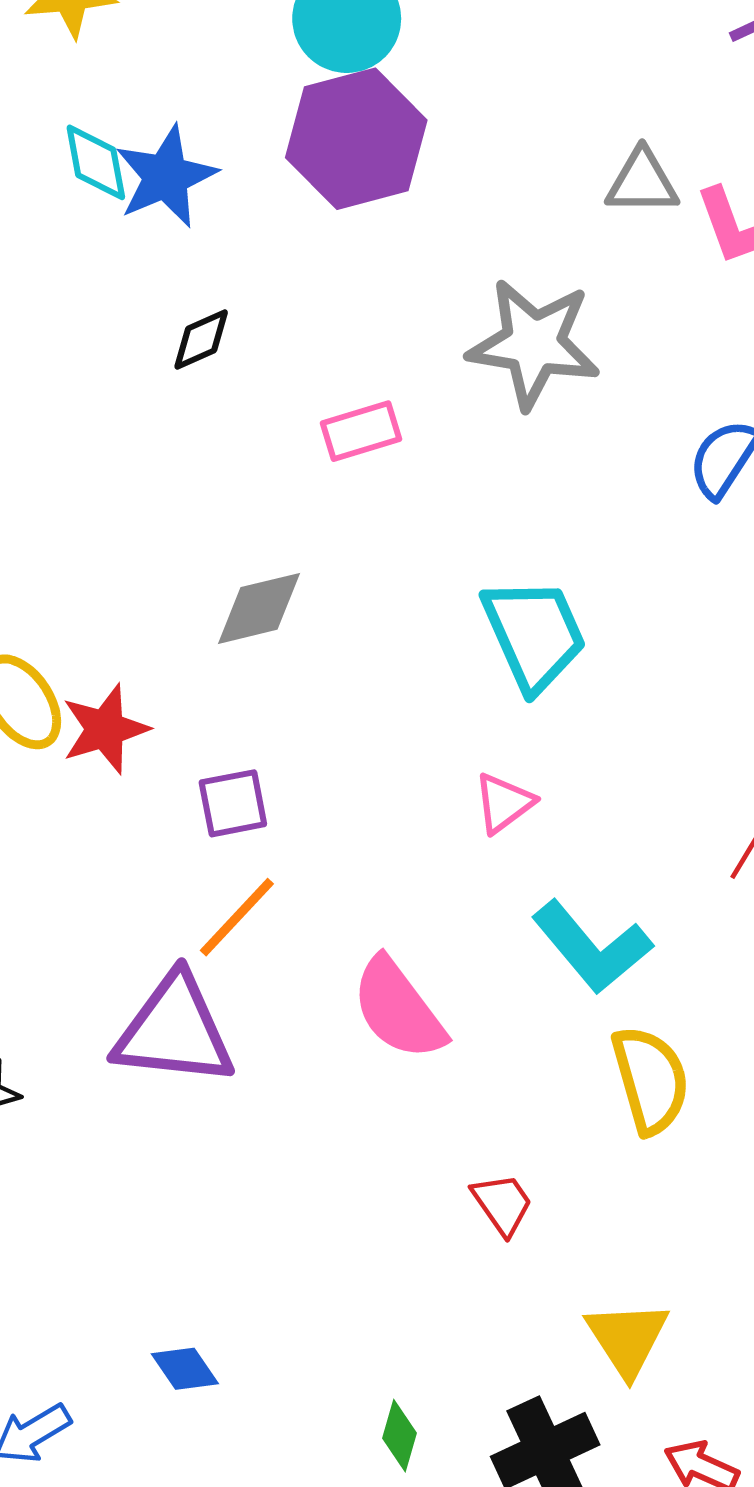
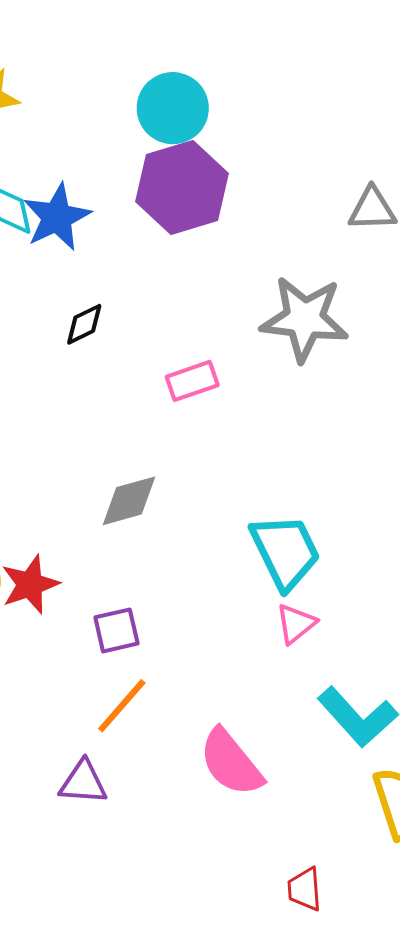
cyan trapezoid: (534, 634) -> (285, 551), moved
purple triangle: (174, 1031) -> (83, 782), size x0.6
red trapezoid: (502, 1204) -> (305, 889), turned -147

